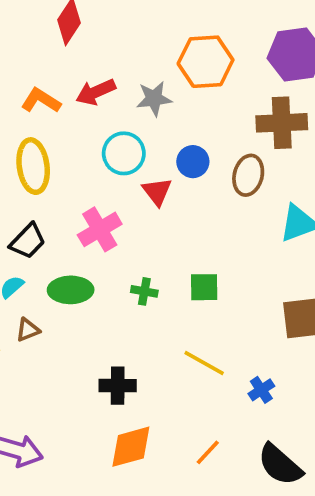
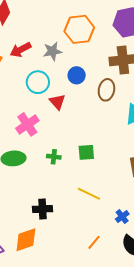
blue circle: (193, 162) -> (77, 75), moved
blue cross: (261, 390) -> (122, 217), moved
orange diamond: (131, 447) -> (26, 240), moved

